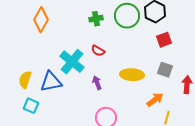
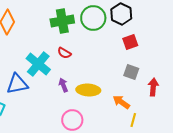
green cross: (96, 19) -> (62, 21), size x1.6
yellow ellipse: (132, 75) -> (88, 90), moved
orange arrow: (155, 100) -> (121, 102), turned -108

